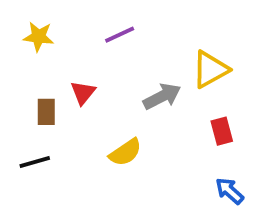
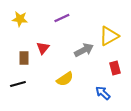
blue arrow: (230, 191) -> (103, 93), moved

